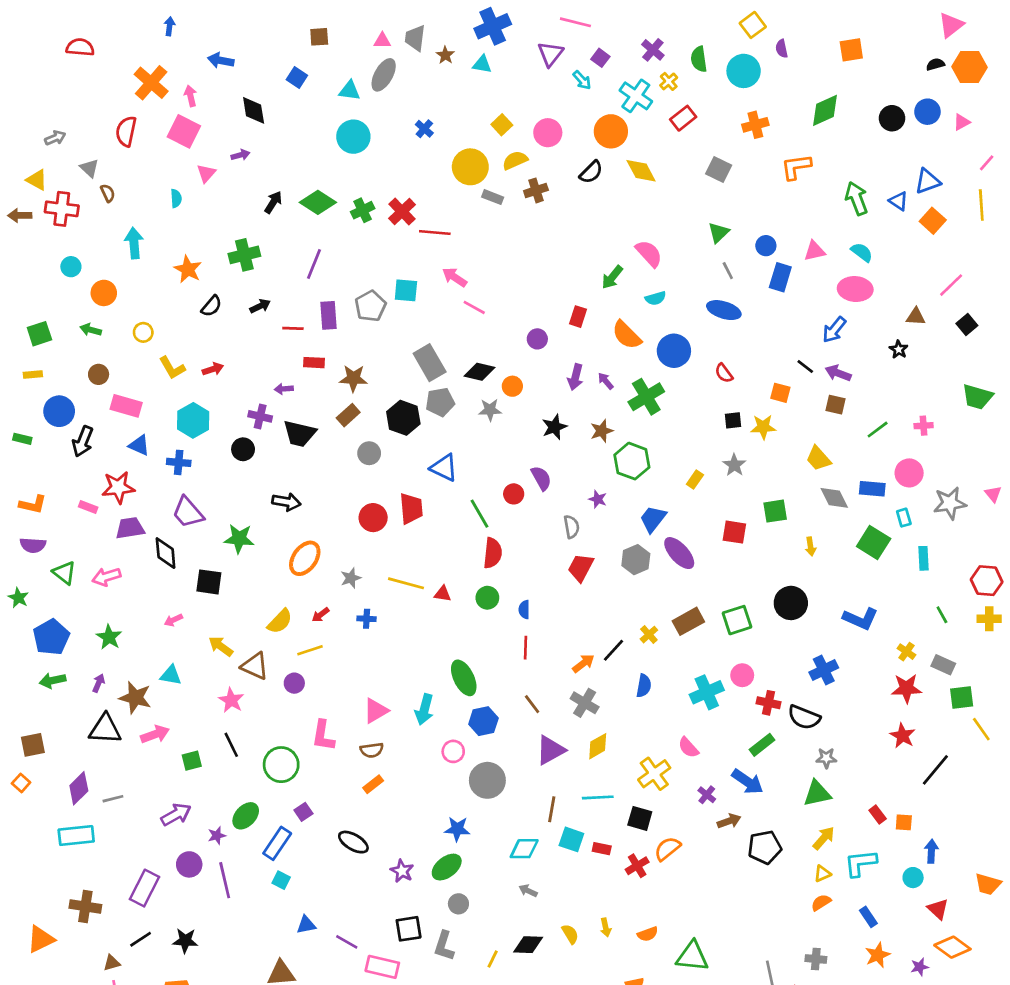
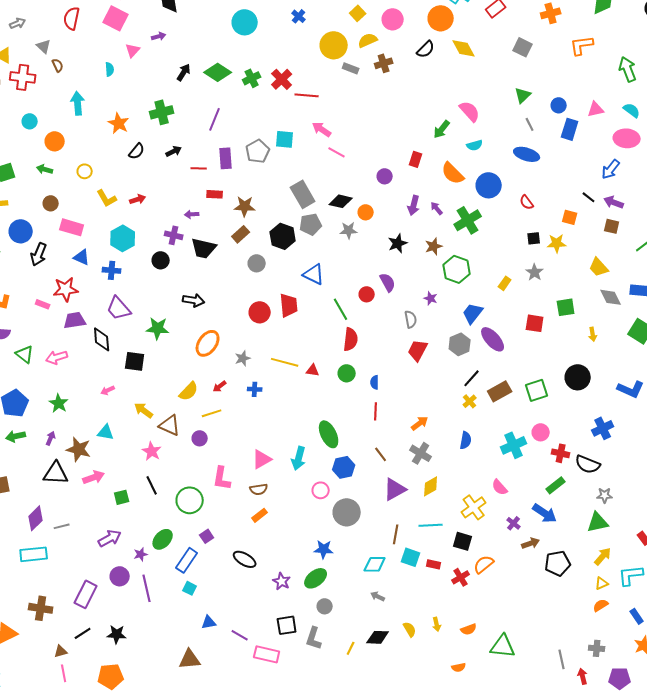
black line: (613, 650) -> (472, 378), moved

